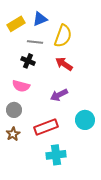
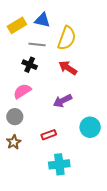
blue triangle: (40, 19) -> (42, 20), turned 35
pink semicircle: (21, 86) -> (22, 91), turned 132
red rectangle: (46, 127) -> (49, 135), size x0.6

